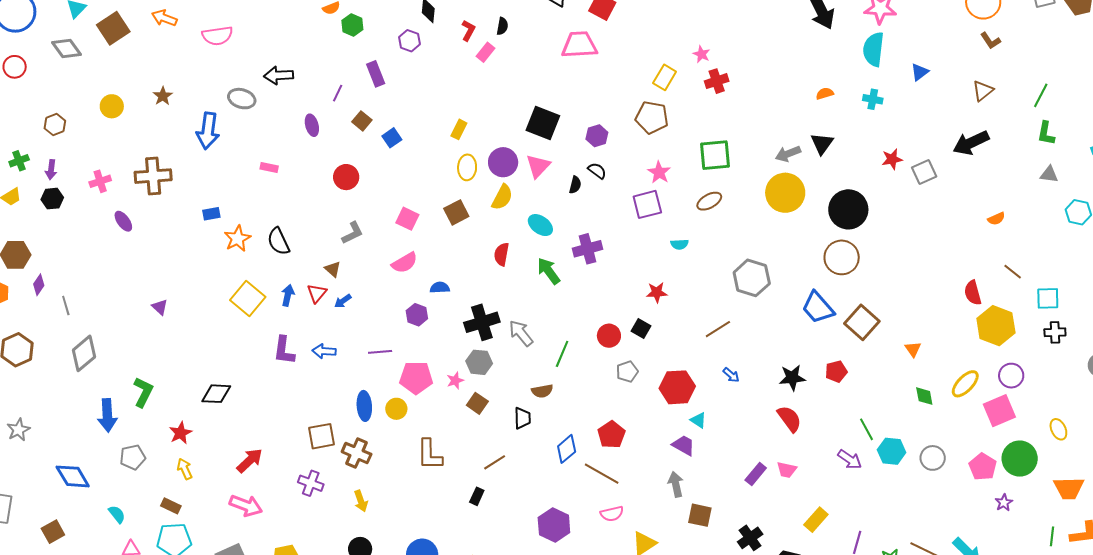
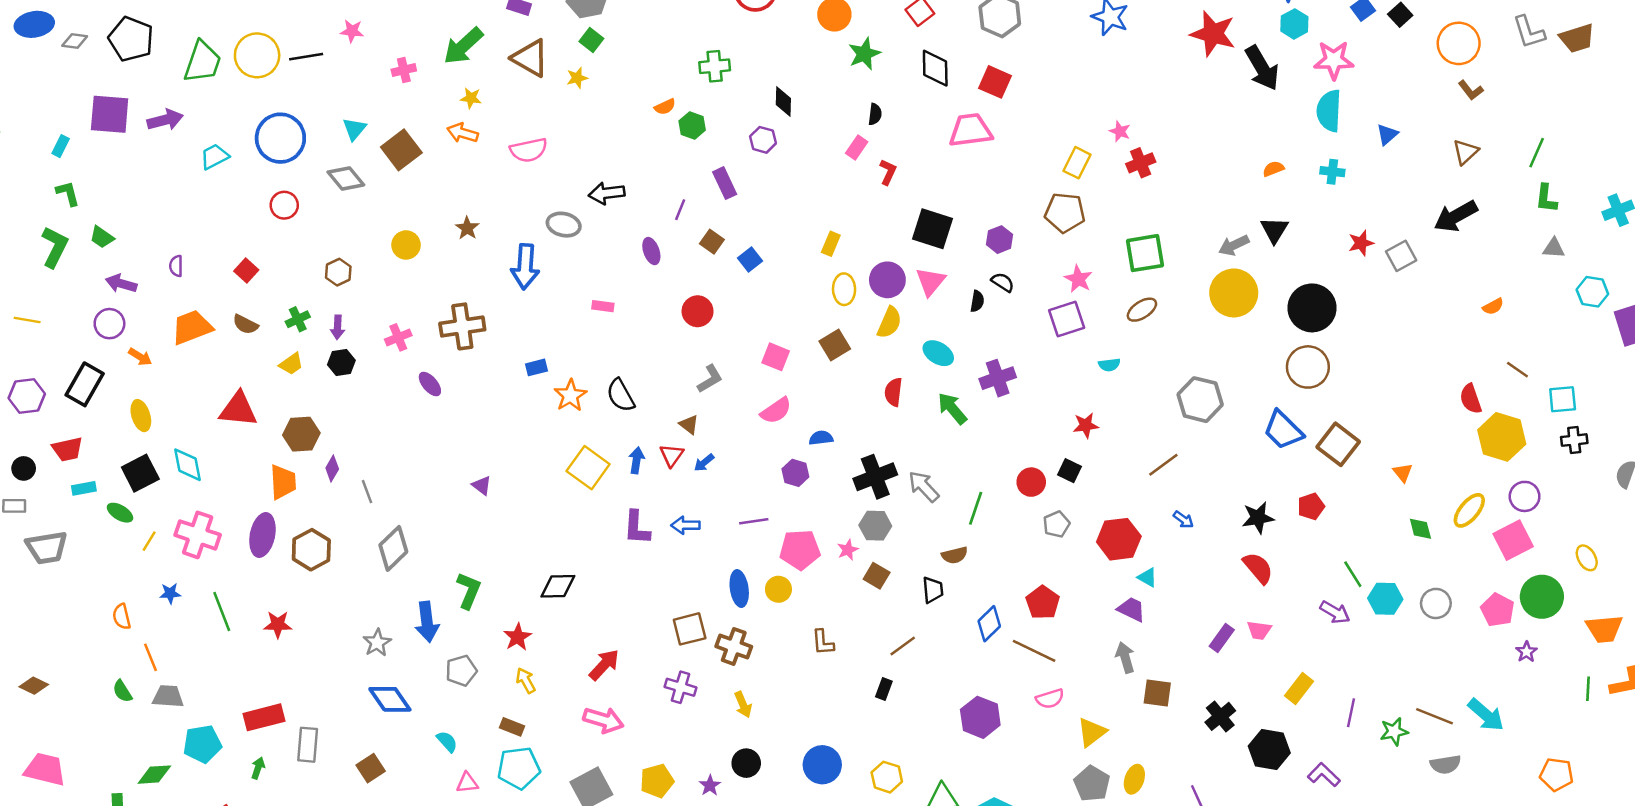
red L-shape: (468, 30) -> (888, 172), moved
gray star: (18, 430) -> (377, 643), moved
brown L-shape: (430, 455) -> (823, 642), size x0.7

